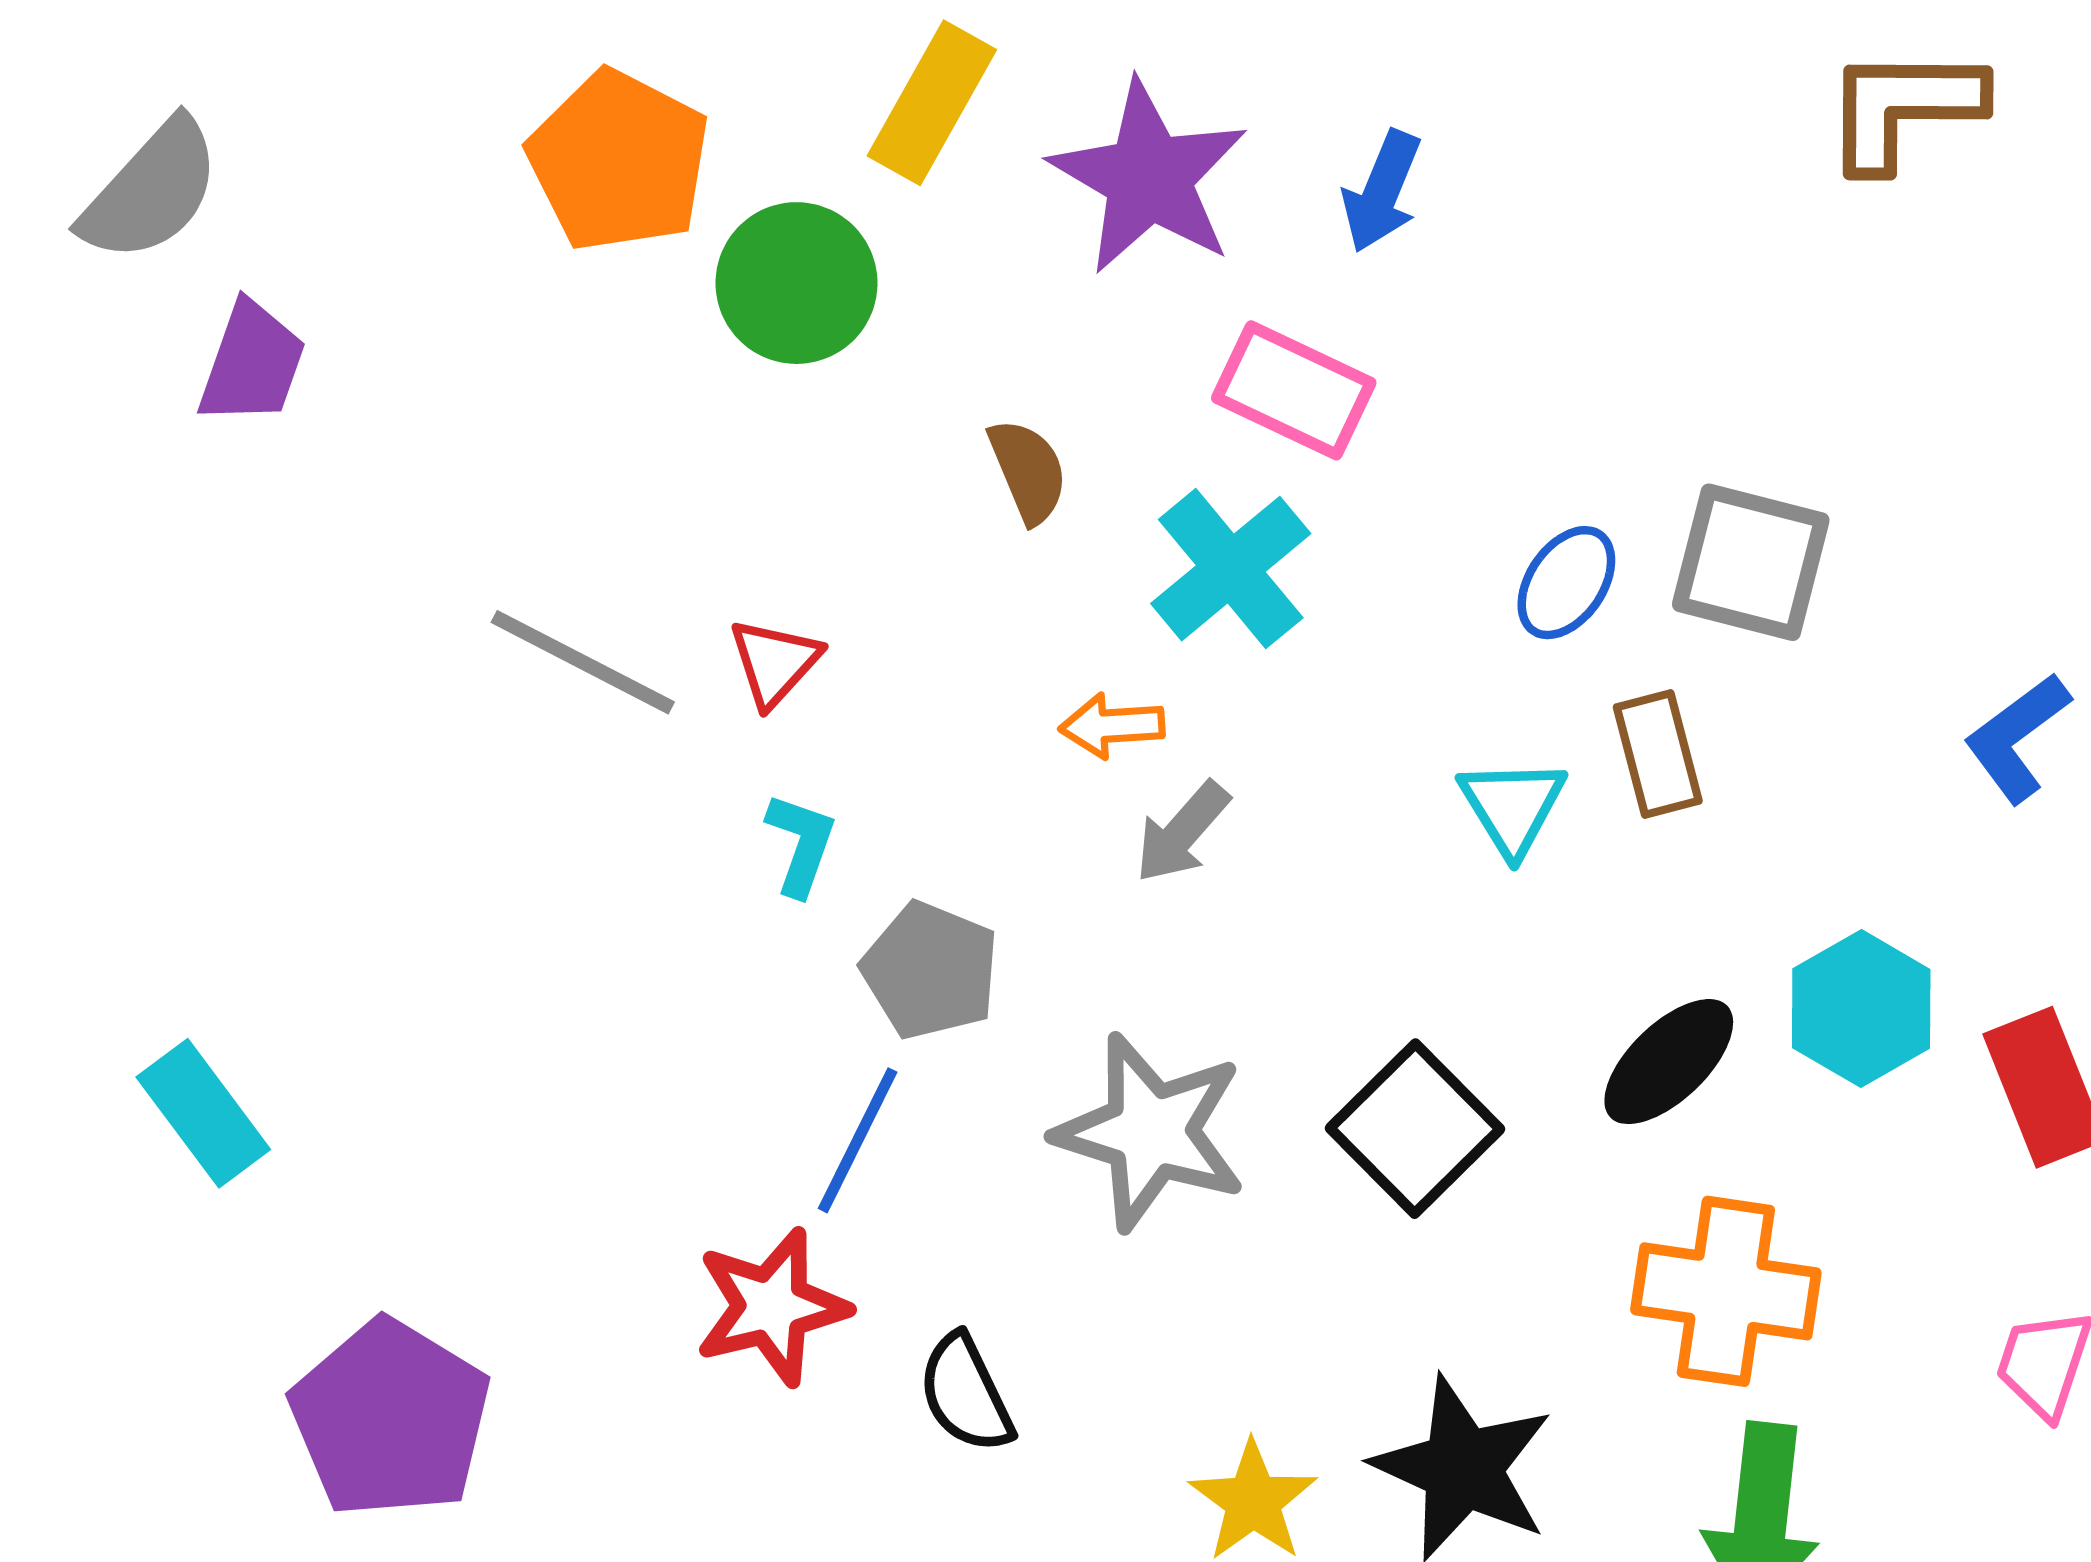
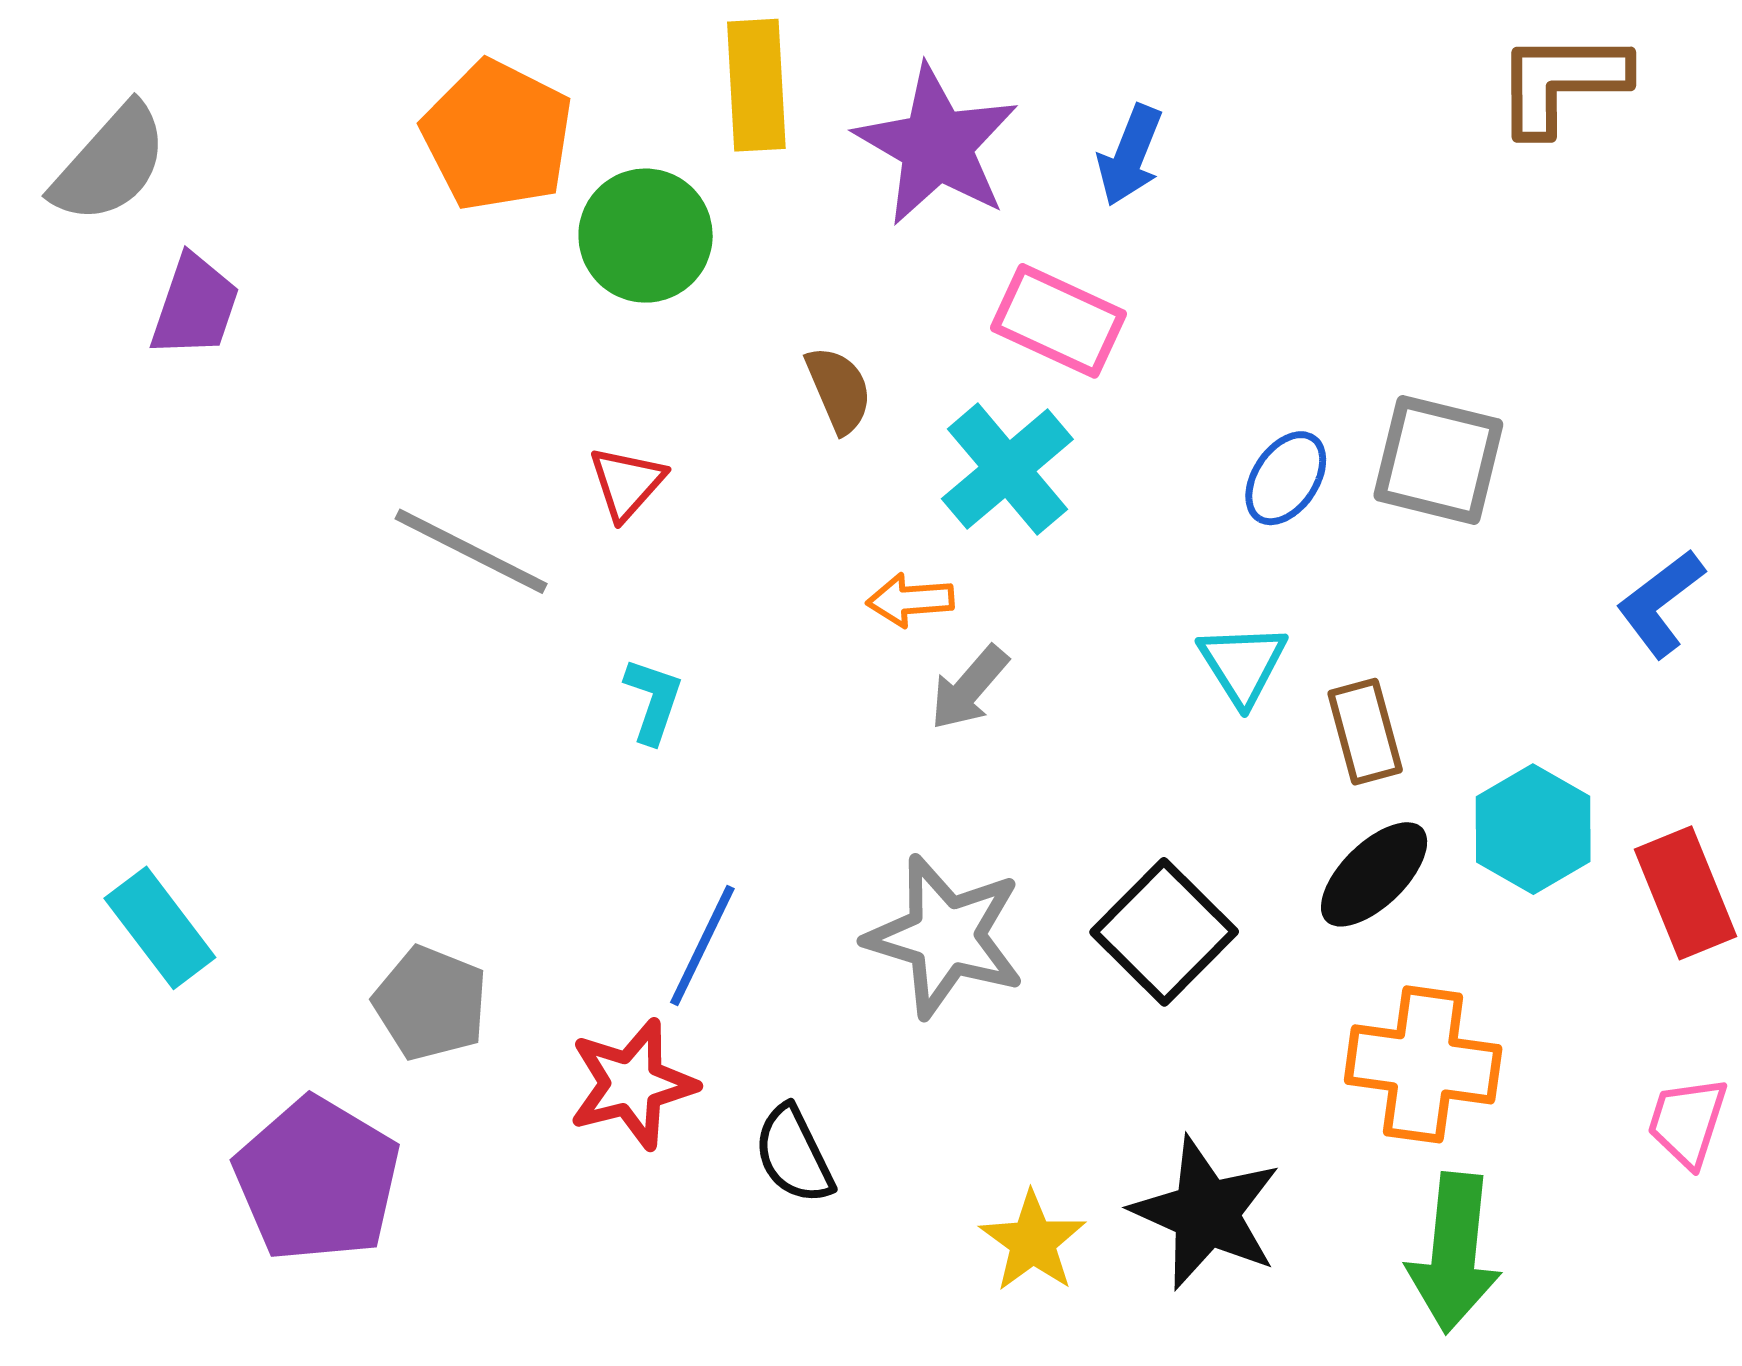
yellow rectangle: (932, 103) -> (756, 85), turned -32
red triangle: (775, 662) -> (627, 483), moved
brown rectangle: (1658, 754) -> (1365, 732), moved
gray pentagon: (930, 970) -> (431, 1003), moved

